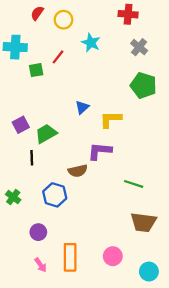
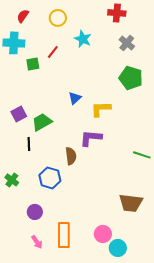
red semicircle: (37, 13) -> (23, 16), moved
brown semicircle: (78, 171) -> (71, 156), turned -84
green line: (134, 184) -> (142, 155), moved
cyan circle: (149, 272) -> (118, 248), moved

